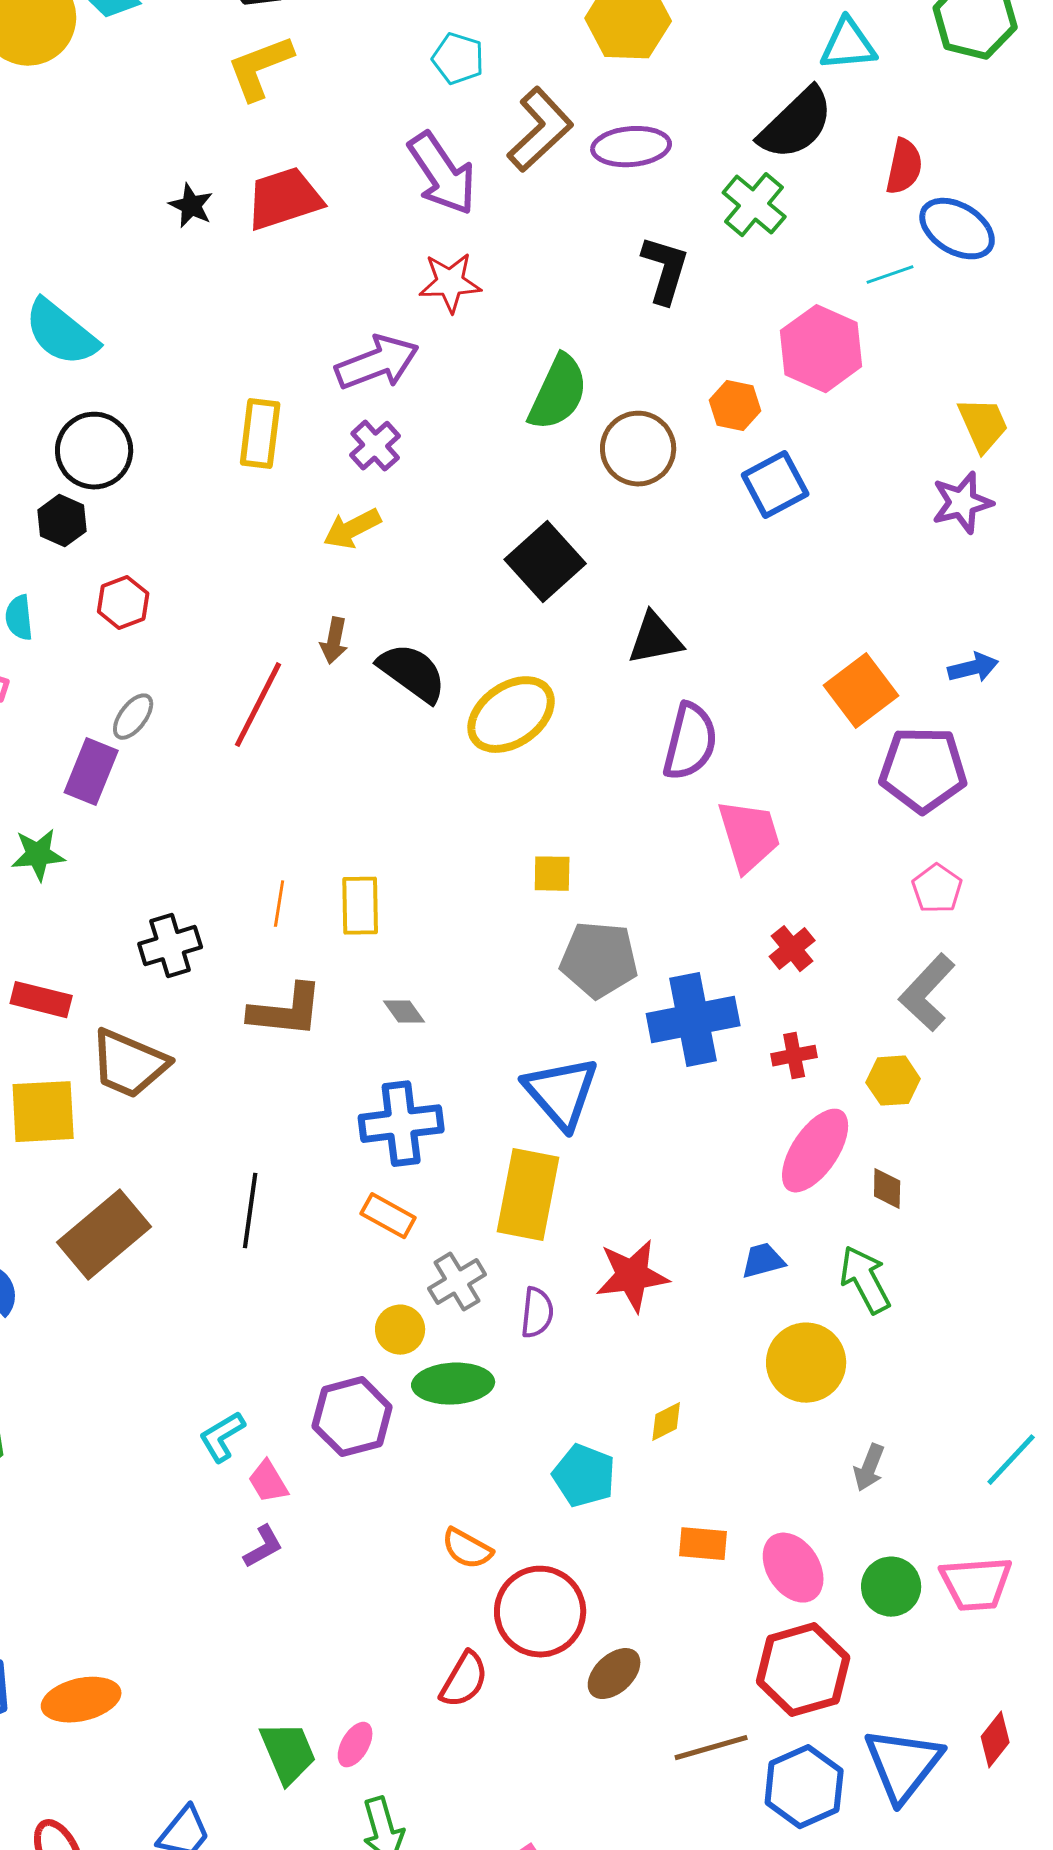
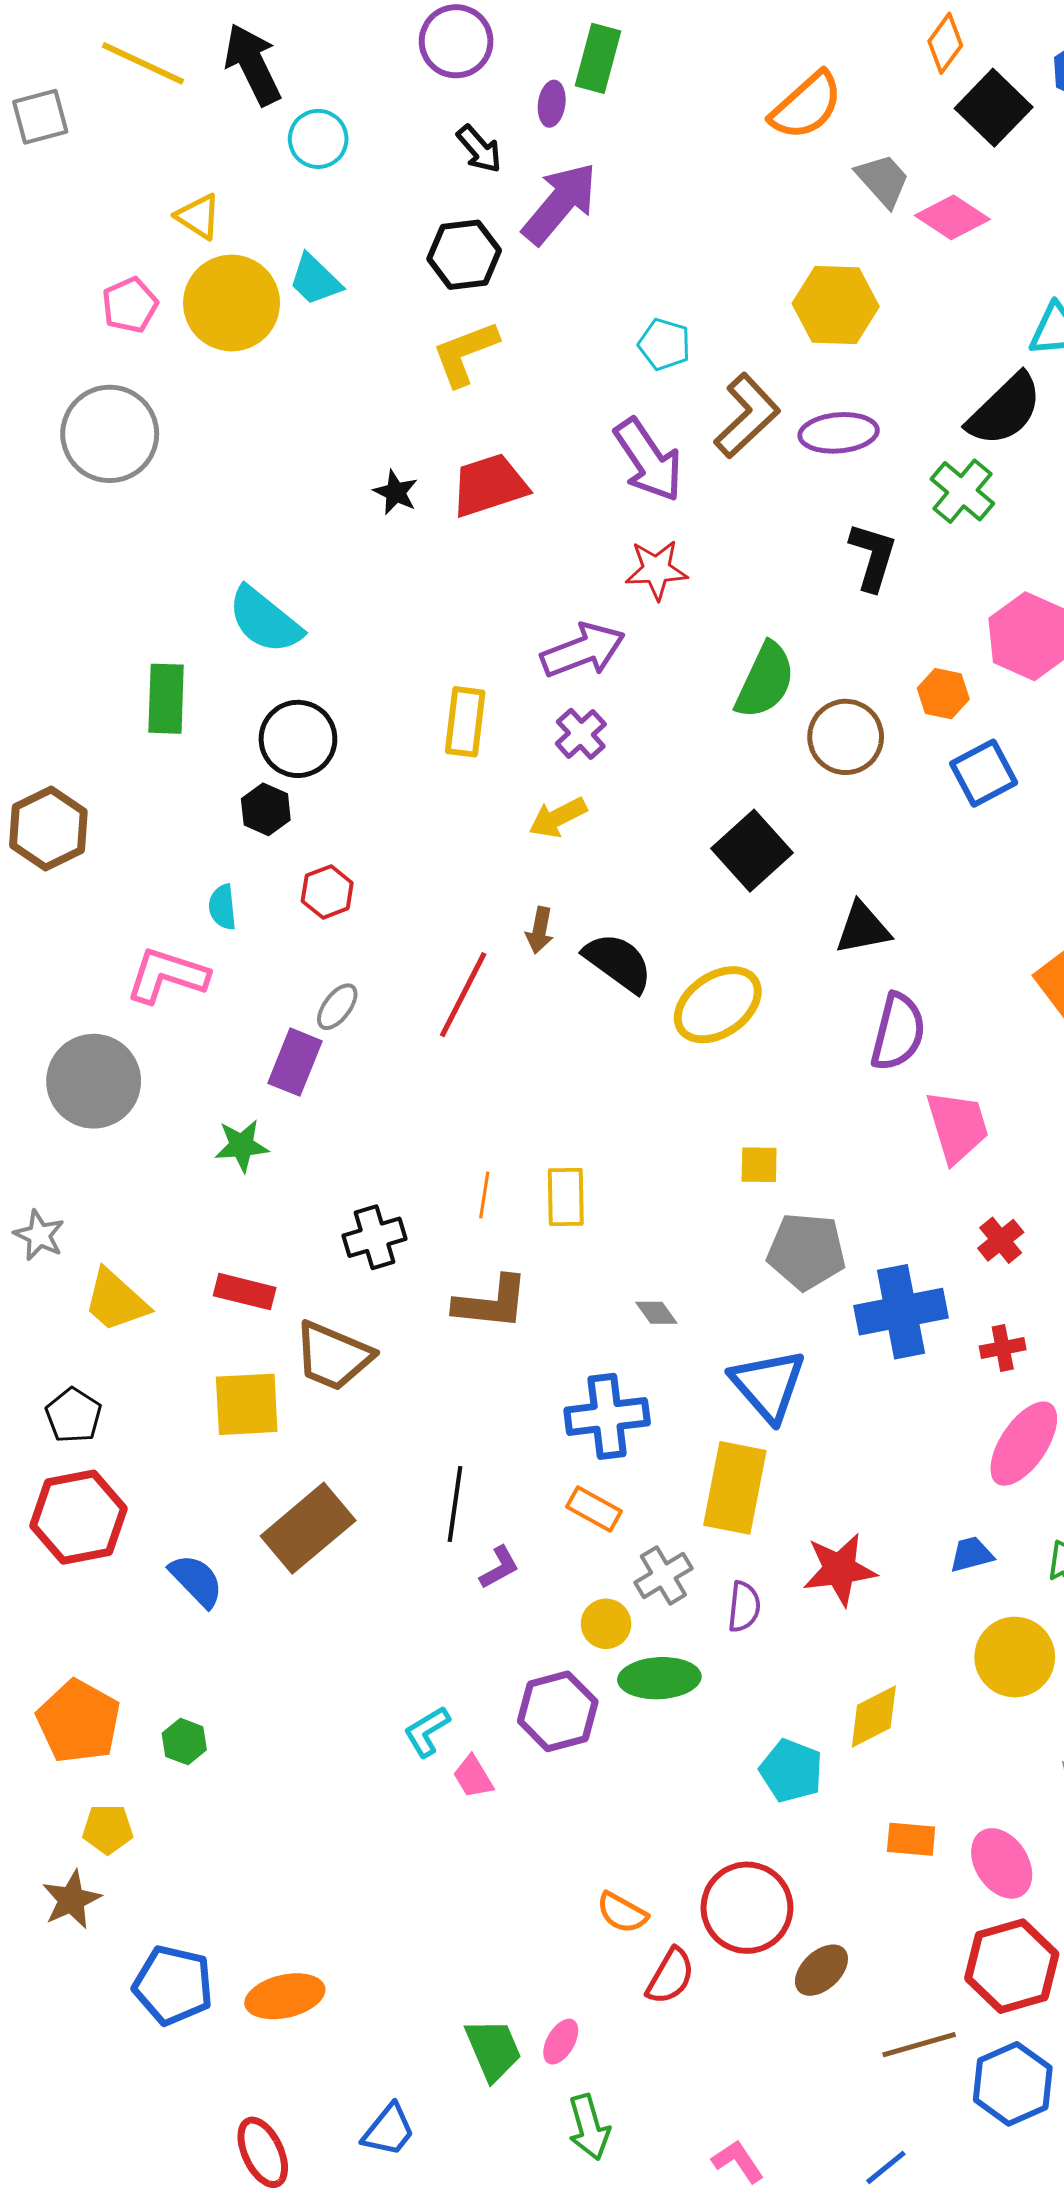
gray diamond: (404, 1012) -> (656, 1313), moved
yellow diamond: (666, 1422) -> (874, 1716), size x1.6
purple L-shape: (263, 1547) -> (499, 1567), moved
orange semicircle: (467, 1549) -> (622, 1913), moved

